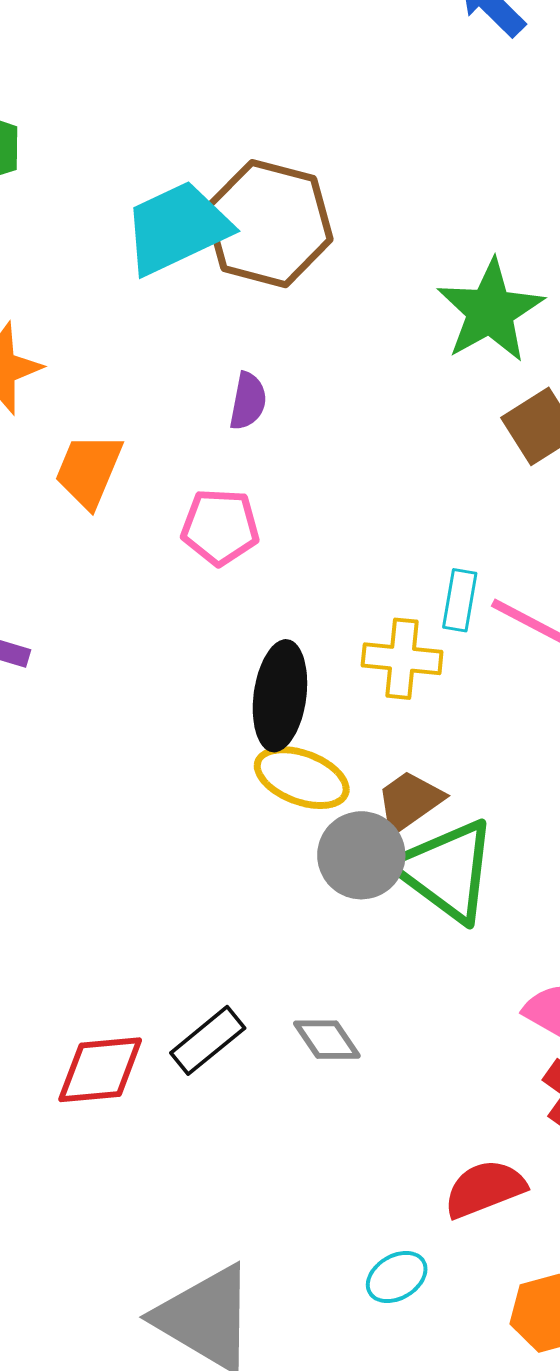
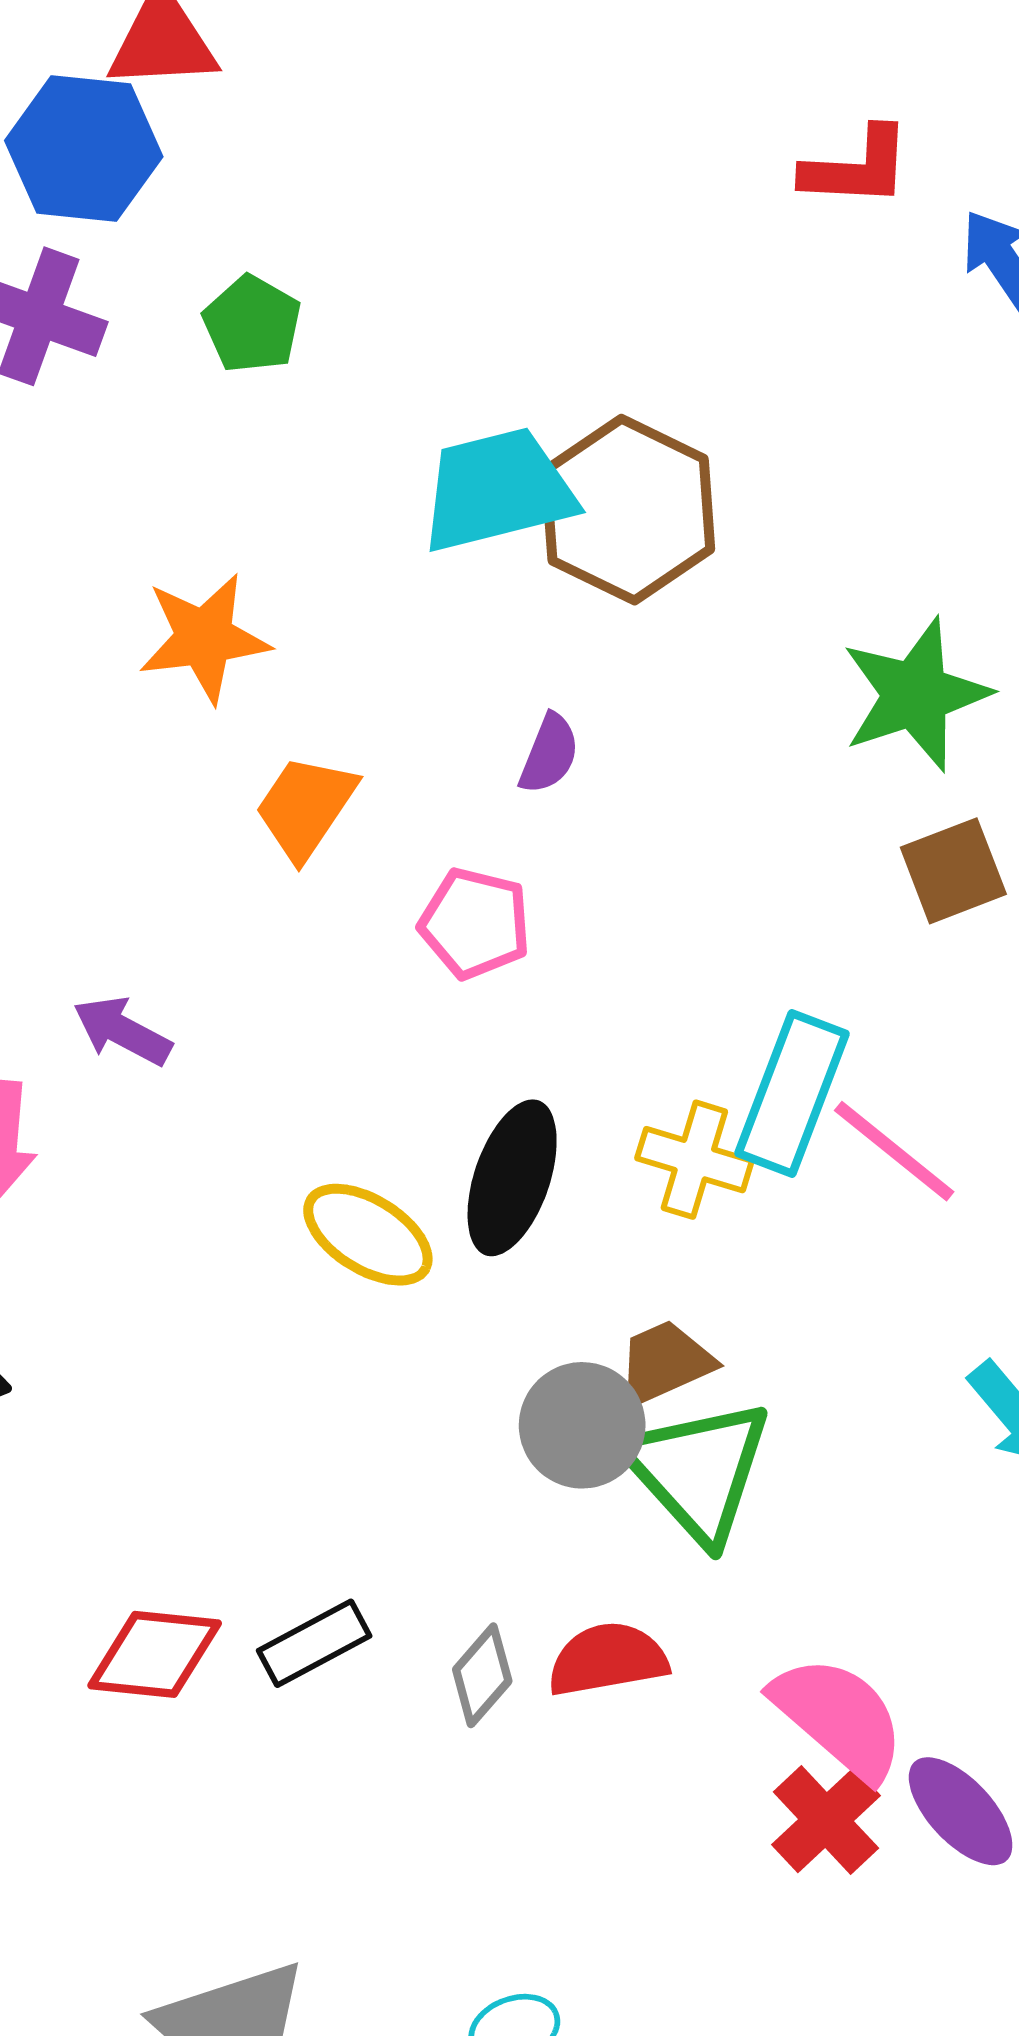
cyan rectangle: (460, 600) -> (792, 1093), size x1.8
yellow ellipse: (302, 778) -> (368, 1235), moved
gray diamond: (327, 1040) -> (482, 1675), turned 64
red semicircle: (485, 1189) -> (608, 1659), moved

